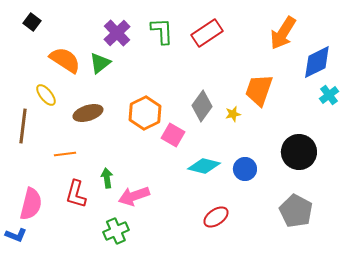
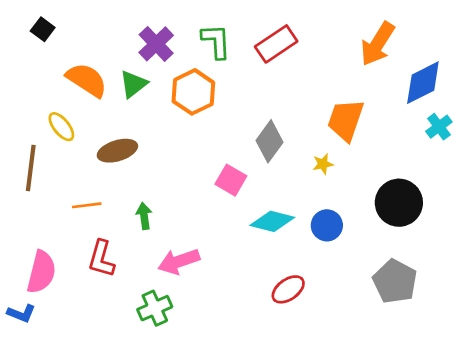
orange hexagon: (145, 113) -> (193, 92), moved
yellow star: (233, 114) -> (323, 164), moved
green arrow: (107, 178) -> (144, 216), moved

